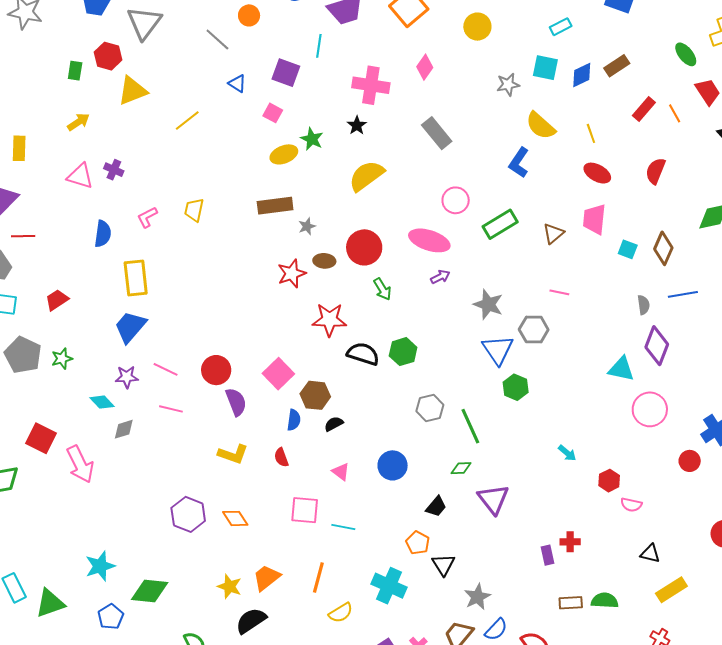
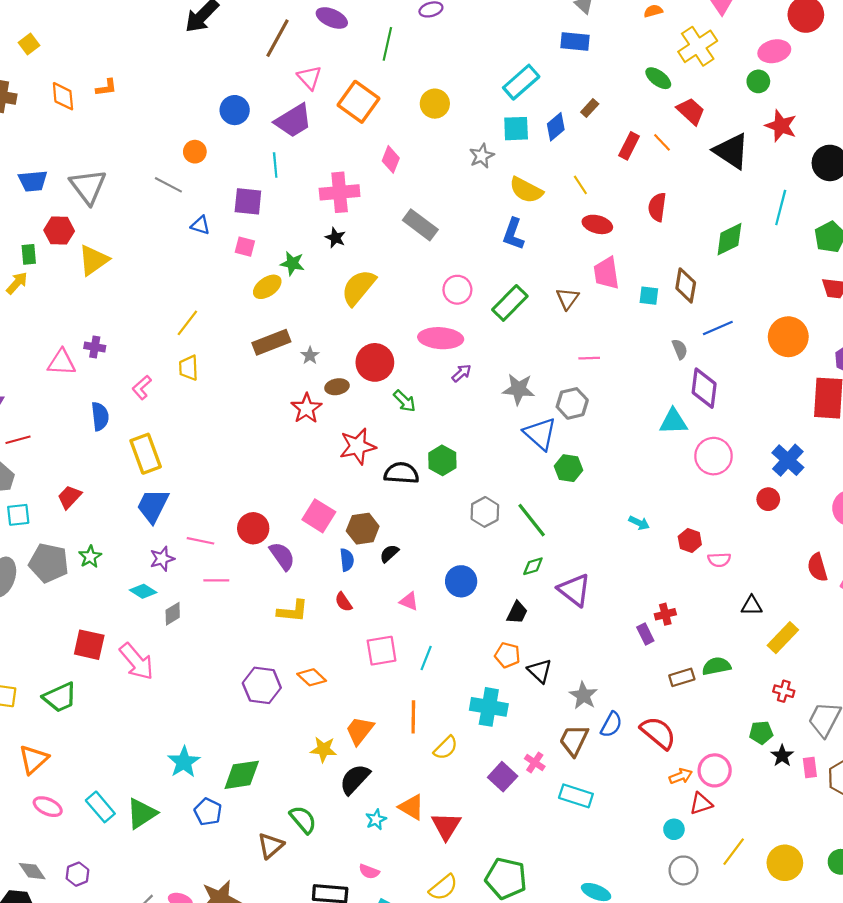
cyan rectangle: (561, 27) -> (521, 82), size x1.6
brown rectangle: (617, 66) -> (590, 108), size x0.7
yellow line: (187, 120) -> (187, 323), moved
yellow arrow: (78, 122) -> (17, 283), moved
cyan line: (343, 527) -> (426, 658), turned -65

